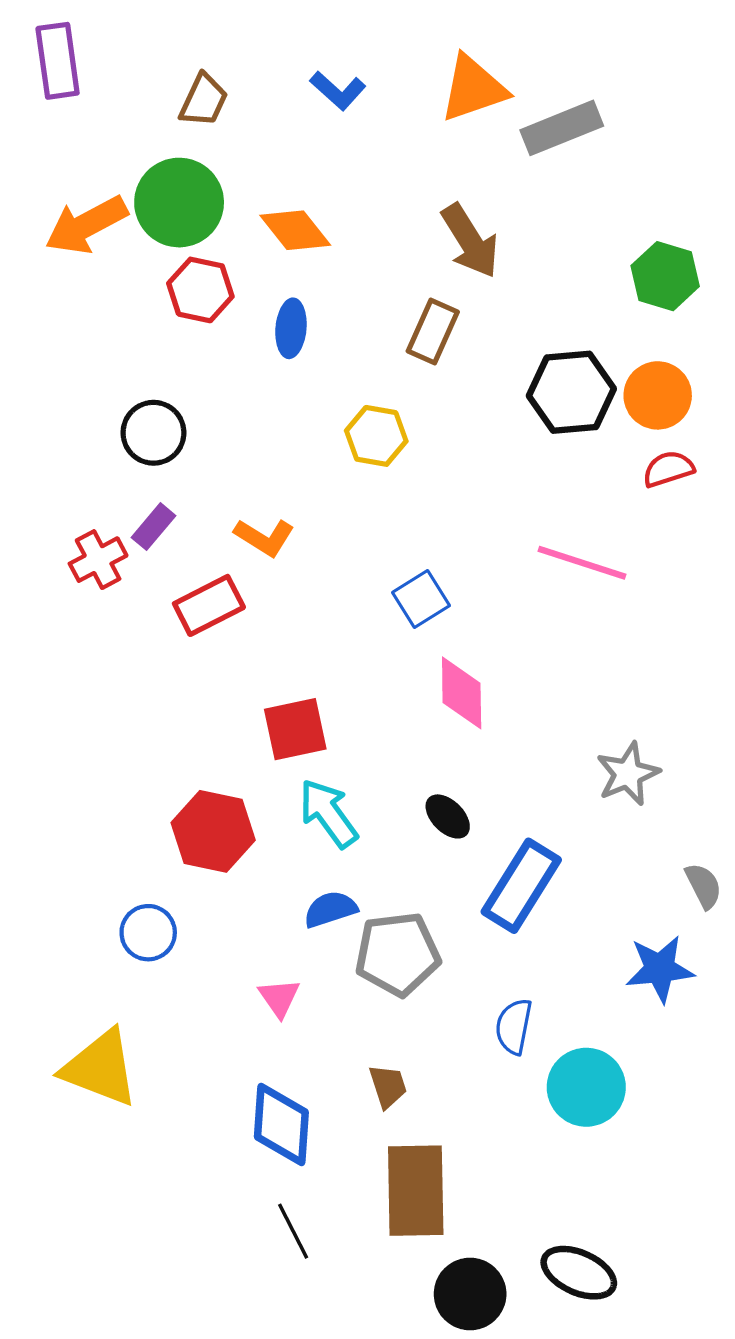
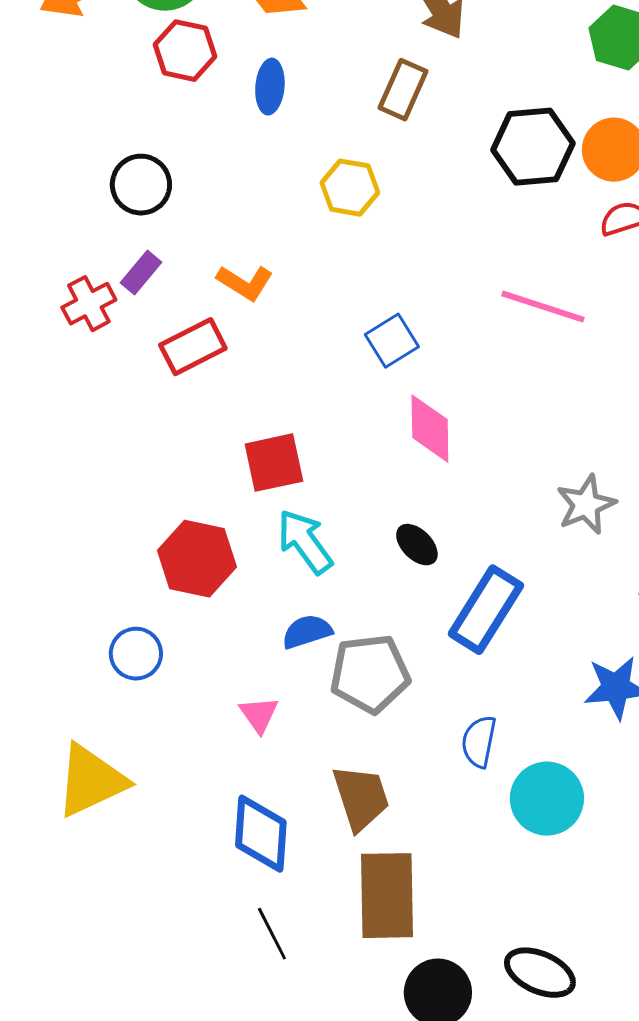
yellow triangle: (100, 1068) -> (91, 781), turned -46
brown trapezoid: (388, 1086) -> (361, 798), size x1.6

